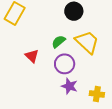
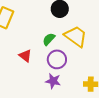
purple star: (69, 86) -> (53, 81), moved

